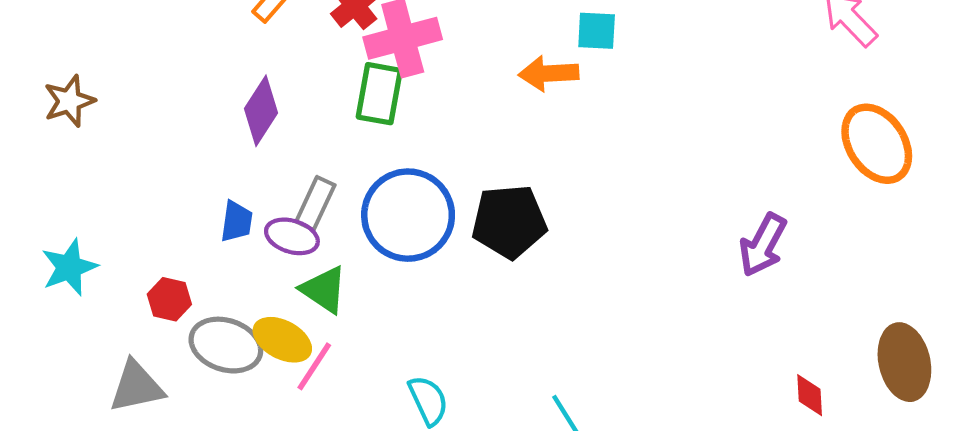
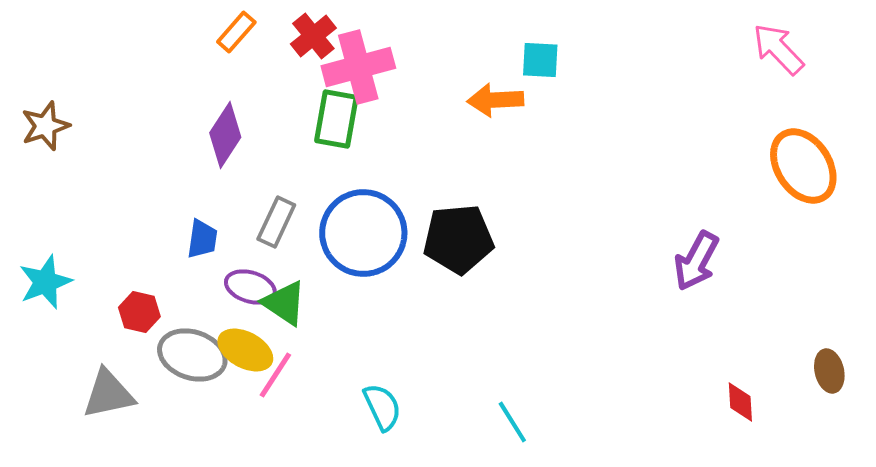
purple ellipse: (292, 236) -> (250, 287), moved
brown ellipse: (904, 362) -> (829, 371), size x0.6

